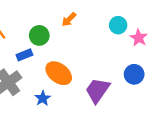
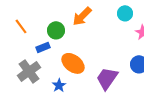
orange arrow: (69, 19) -> (82, 16), size x1.5
cyan circle: (118, 25) -> (125, 13), moved

